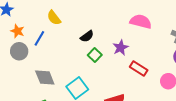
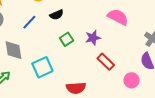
black semicircle: (87, 36) -> (57, 15), moved
blue line: (39, 38) -> (29, 22), moved

